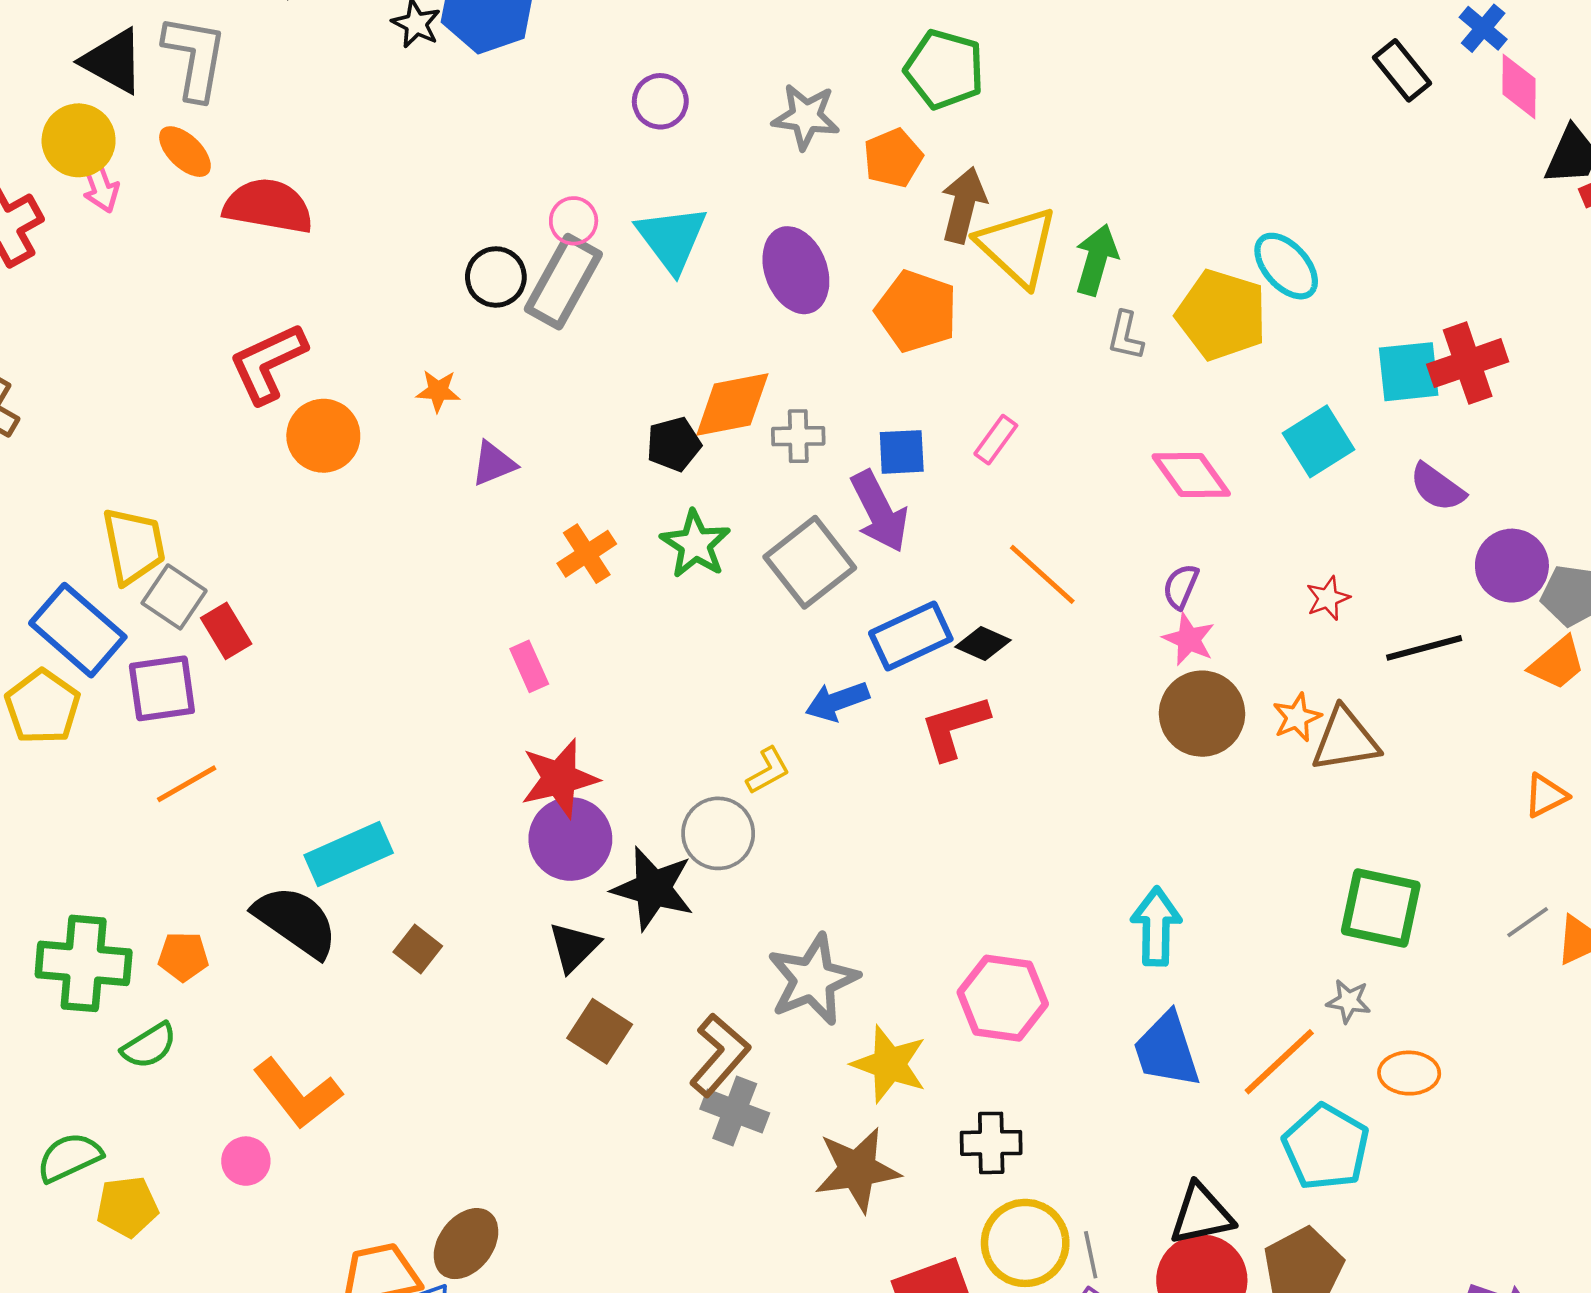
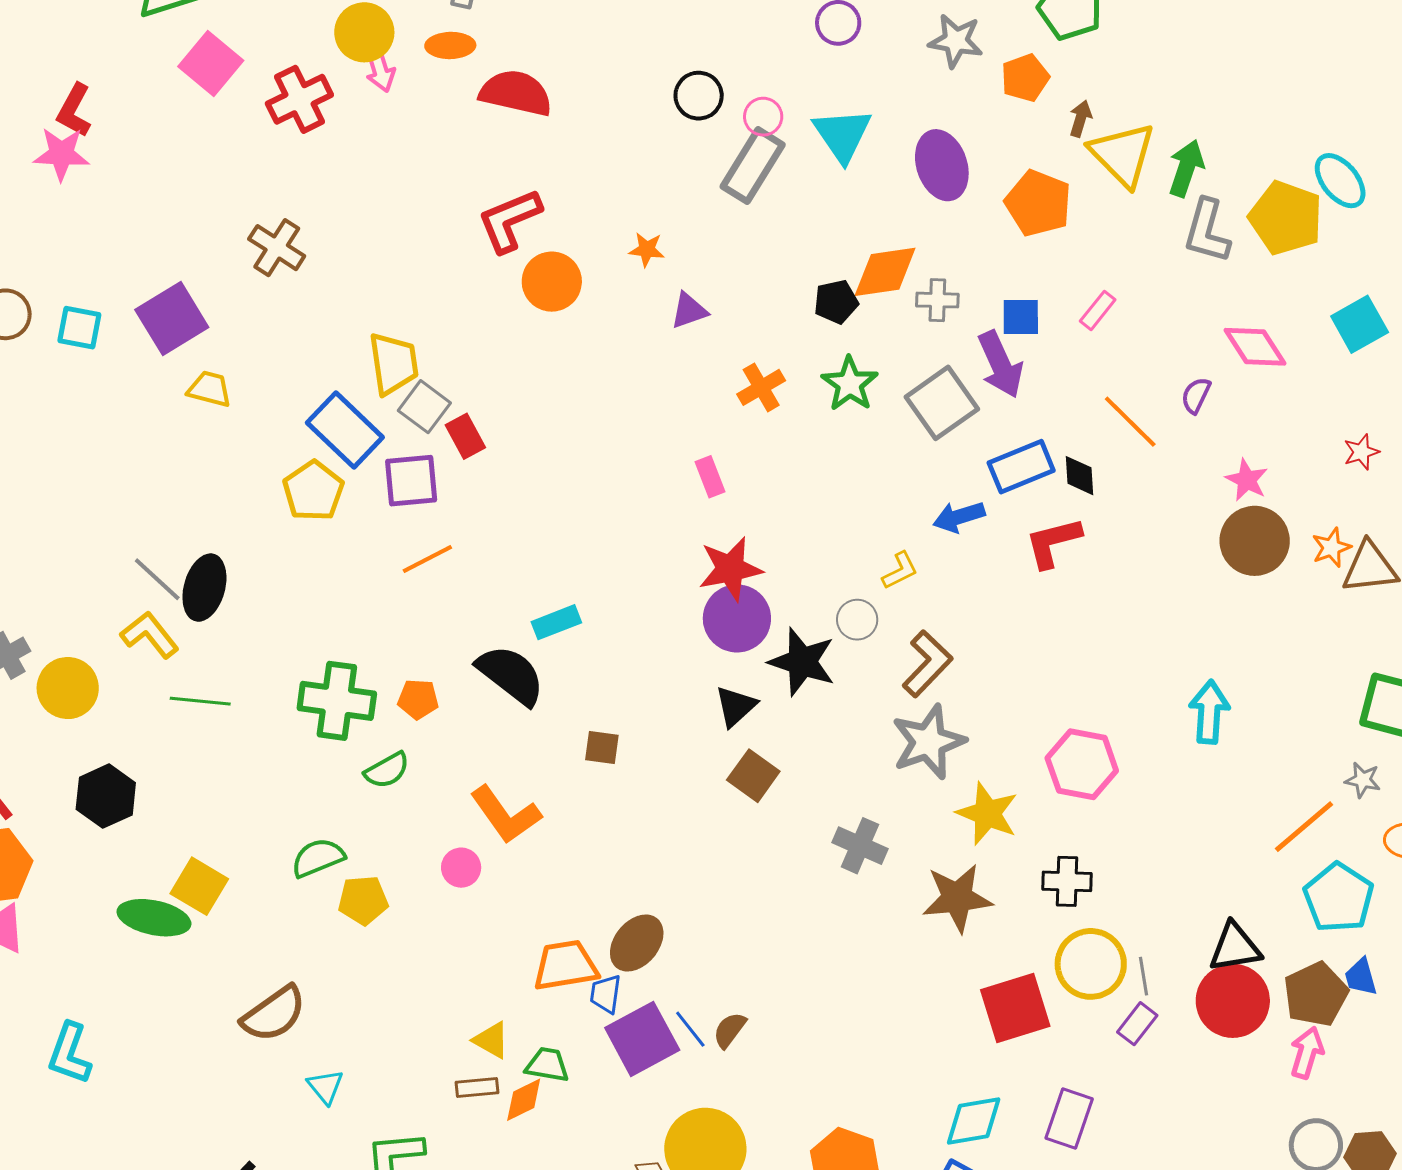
orange ellipse: (185, 152) -> (450, 45), turned -48
brown arrow: (964, 205) -> (1080, 119), size x0.6
black circle: (496, 277) -> (699, 96), moved
gray L-shape: (1125, 336) -> (1207, 231), size x1.6
purple semicircle: (1181, 586) -> (1196, 395), moved
black diamond: (983, 644) -> (1079, 476), turned 60
gray circle: (718, 833) -> (857, 620), size x0.7
cyan rectangle: (349, 854) -> (556, 622), size x0.7
brown square: (418, 949) -> (602, 747), moved, turned -33
blue trapezoid: (1167, 1050) -> (1361, 977), moved, size x0.6
brown L-shape: (720, 1055) -> (927, 664), moved

